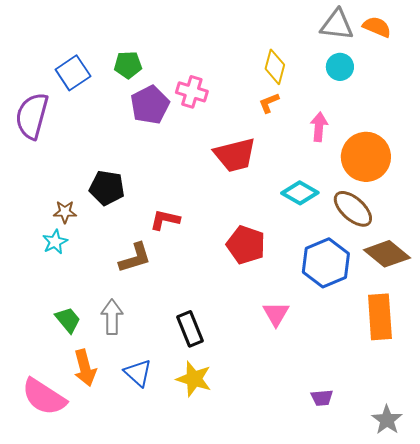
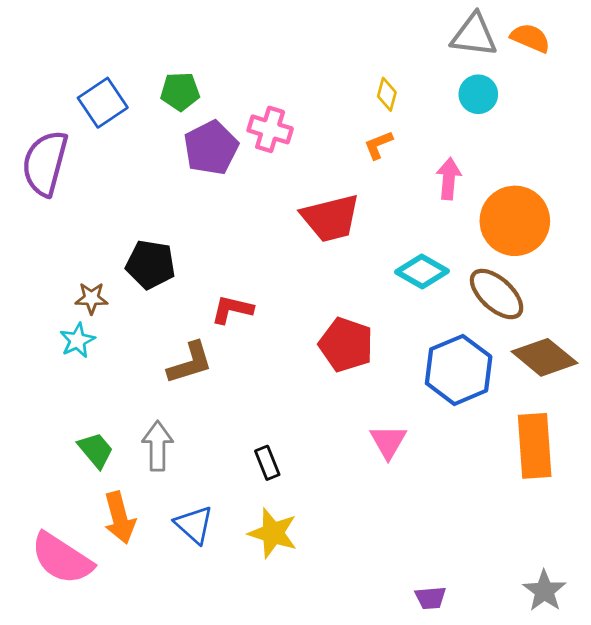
yellow diamond: (275, 67) -> (387, 94), size x0.7
black rectangle: (190, 329) -> (267, 463), size x0.7
purple trapezoid: (322, 398) -> (430, 598), moved

